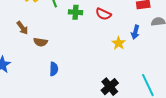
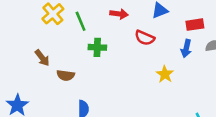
green cross: (75, 12) -> (97, 47), moved
blue arrow: (135, 32) -> (186, 48), moved

